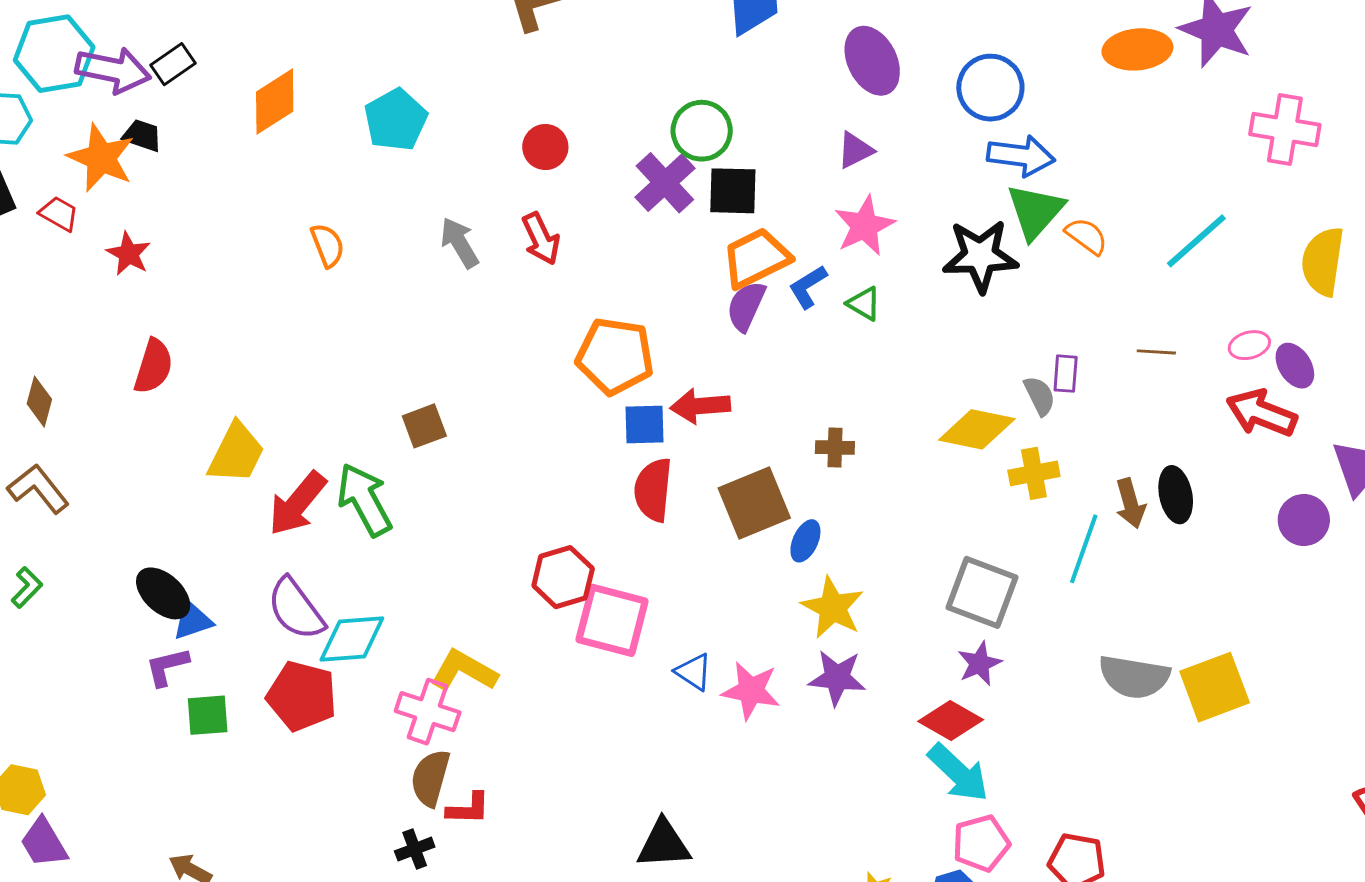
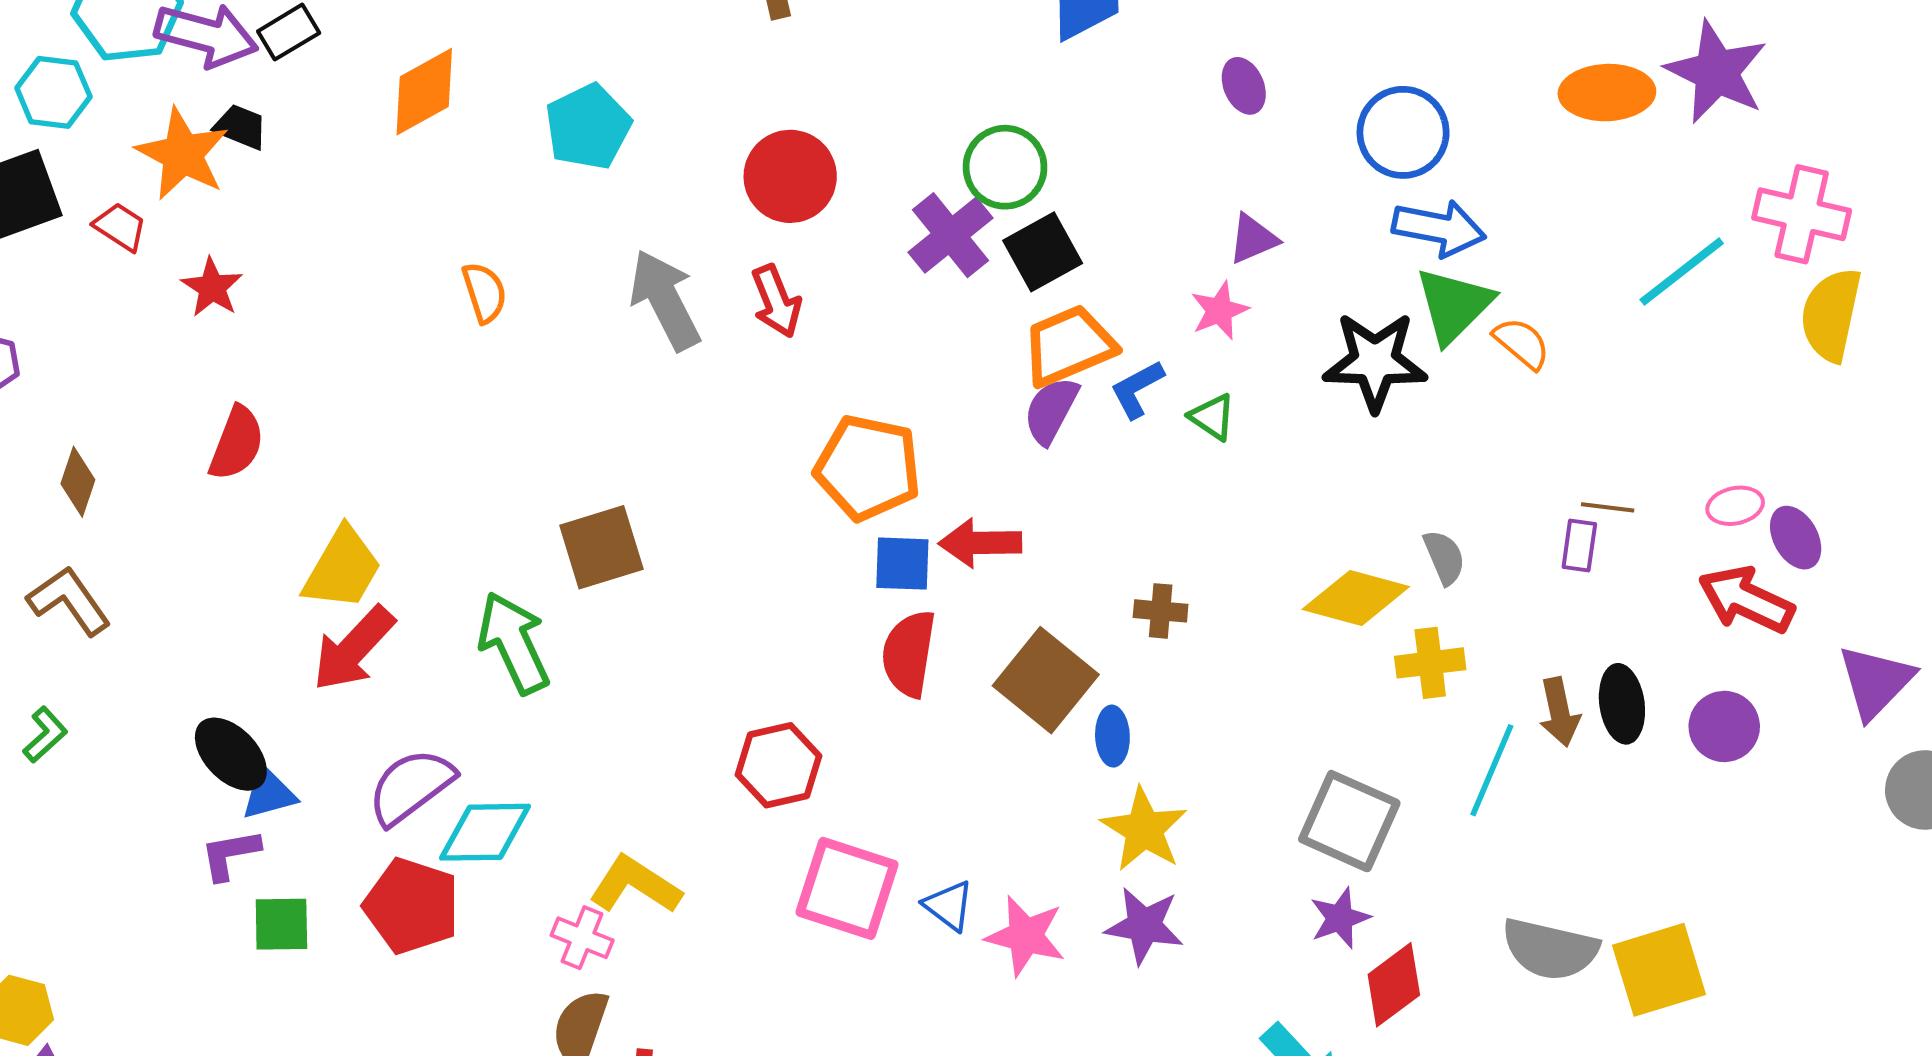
purple ellipse: (872, 61) -> (1244, 86), size x0.6
red circle: (545, 147) -> (790, 176), size x1.5
purple triangle: (855, 150) -> (1253, 239), moved
black square: (733, 191) -> (1043, 252), turned -34
pink star: (864, 226) -> (1219, 311), size x0.7
cyan line: (1196, 241) -> (1682, 271), moved
gray arrow: (460, 243) -> (665, 300), size x1.4
yellow semicircle: (1323, 261) -> (1831, 315), moved
purple rectangle: (1066, 374) -> (1579, 545), moved
brown square: (424, 426) -> (601, 547), size x1.4
brown square: (754, 503) -> (1046, 680), turned -32
red arrow: (297, 504) -> (353, 649), moved
purple circle: (1304, 520) -> (1724, 726), moved
blue ellipse: (805, 541) -> (1112, 736), turned -30
purple semicircle: (296, 609) -> (411, 786), turned 86
pink square: (612, 620) -> (847, 888), moved
pink cross: (428, 712) -> (582, 938), size x0.7
red diamond: (951, 720) -> (1394, 985), moved, turned -70

